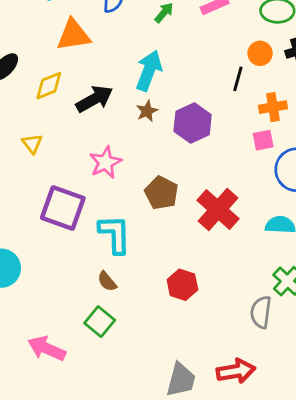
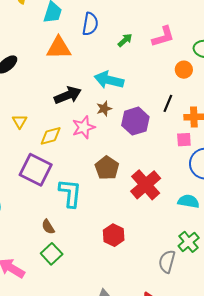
orange circle: (260, 53) -> (184, 70), moved
cyan arrow: (149, 71) -> (109, 80), turned -104
black line: (238, 79) -> (168, 103), moved
yellow diamond: (49, 86) -> (51, 136), moved
pink star: (105, 162) -> (84, 127), moved
brown semicircle: (107, 281) -> (48, 227), moved

